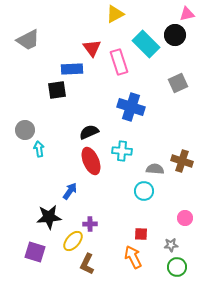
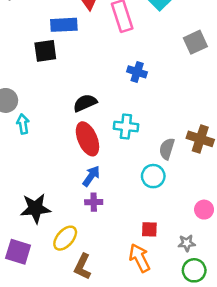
blue cross: (131, 107) -> (137, 72), size x0.6
gray semicircle: (155, 169) -> (167, 149), turned -78
blue arrow: (70, 191) -> (91, 176), moved
purple cross: (90, 224) -> (94, 202), moved

